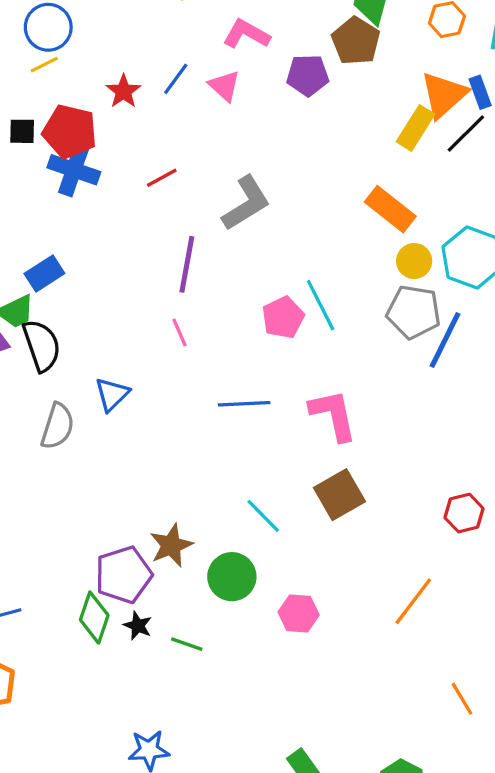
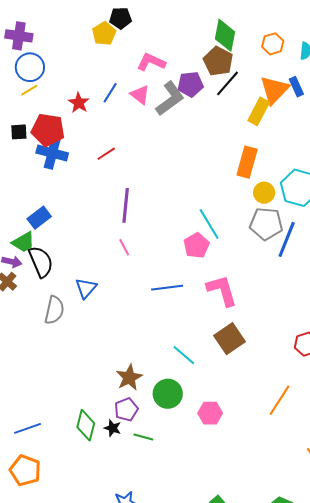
black line: (466, 133) -> (227, 83), moved
gray L-shape: (246, 203) -> (170, 99), moved
orange rectangle: (390, 209) -> (247, 162), turned 72
pink pentagon: (283, 317) -> (196, 246), moved
purple pentagon: (124, 575) -> (126, 409), moved, size x0.7

